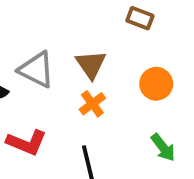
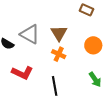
orange cross: (92, 104) -> (59, 54), turned -32

